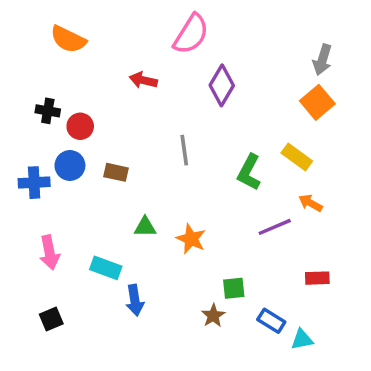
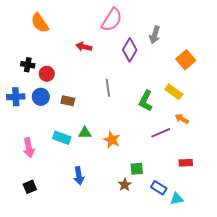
orange semicircle: (68, 39) -> (40, 23), turned 30
gray arrow: (322, 60) -> (155, 35), moved
blue cross: (34, 183) -> (16, 97), moved
cyan rectangle: (106, 268) -> (62, 138), moved

